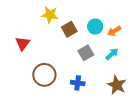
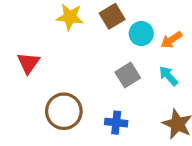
brown square: (69, 29) -> (112, 16), moved
cyan arrow: (112, 54) -> (169, 76), turned -88

